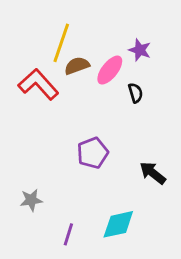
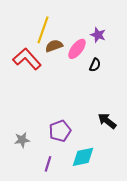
black semicircle: (136, 93) -> (95, 65), turned 40
purple pentagon: (93, 153) -> (60, 131), moved

